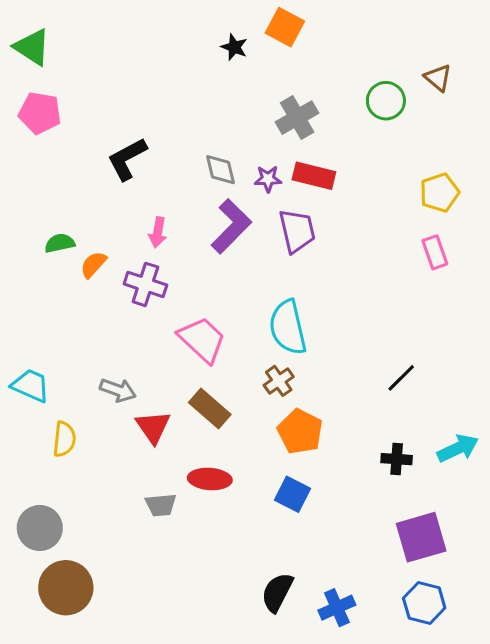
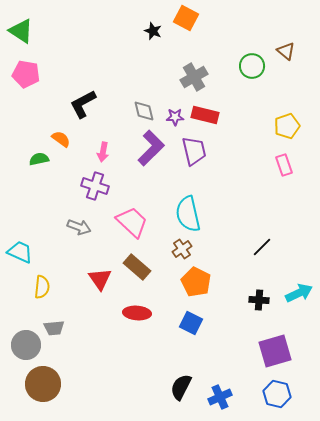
orange semicircle: (93, 265) -> (61, 139), moved, turned 84
gray arrow: (118, 390) -> (79, 227), moved
gray trapezoid: (161, 505) -> (54, 328), moved

